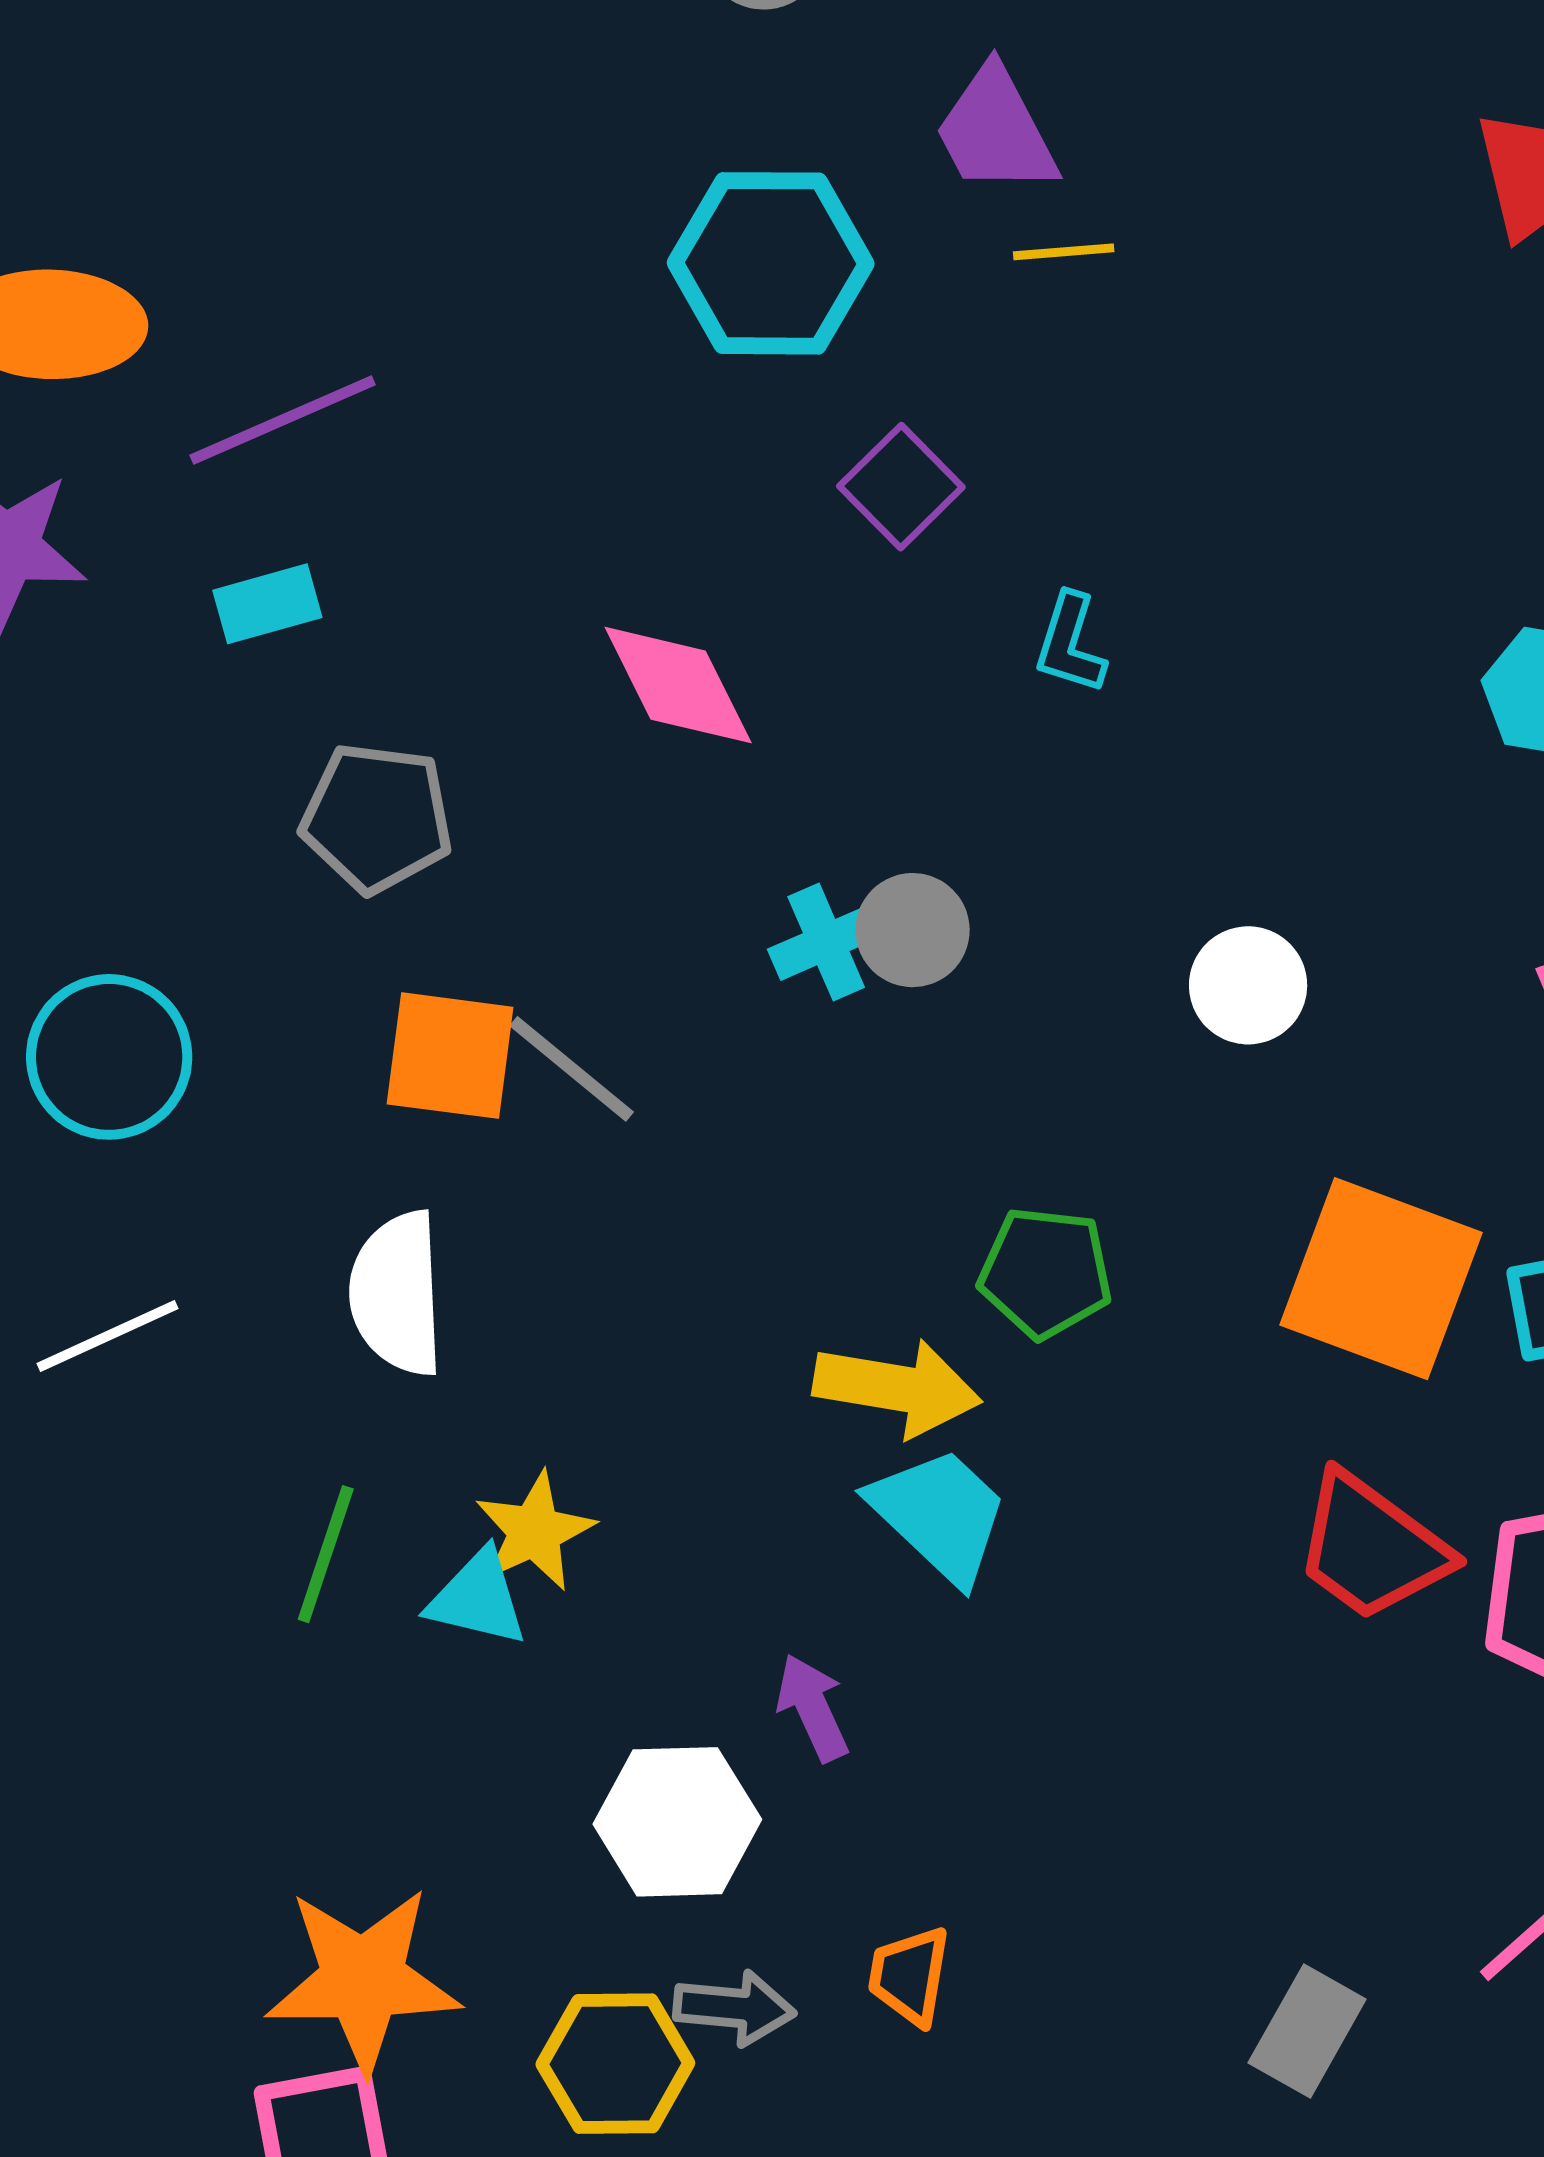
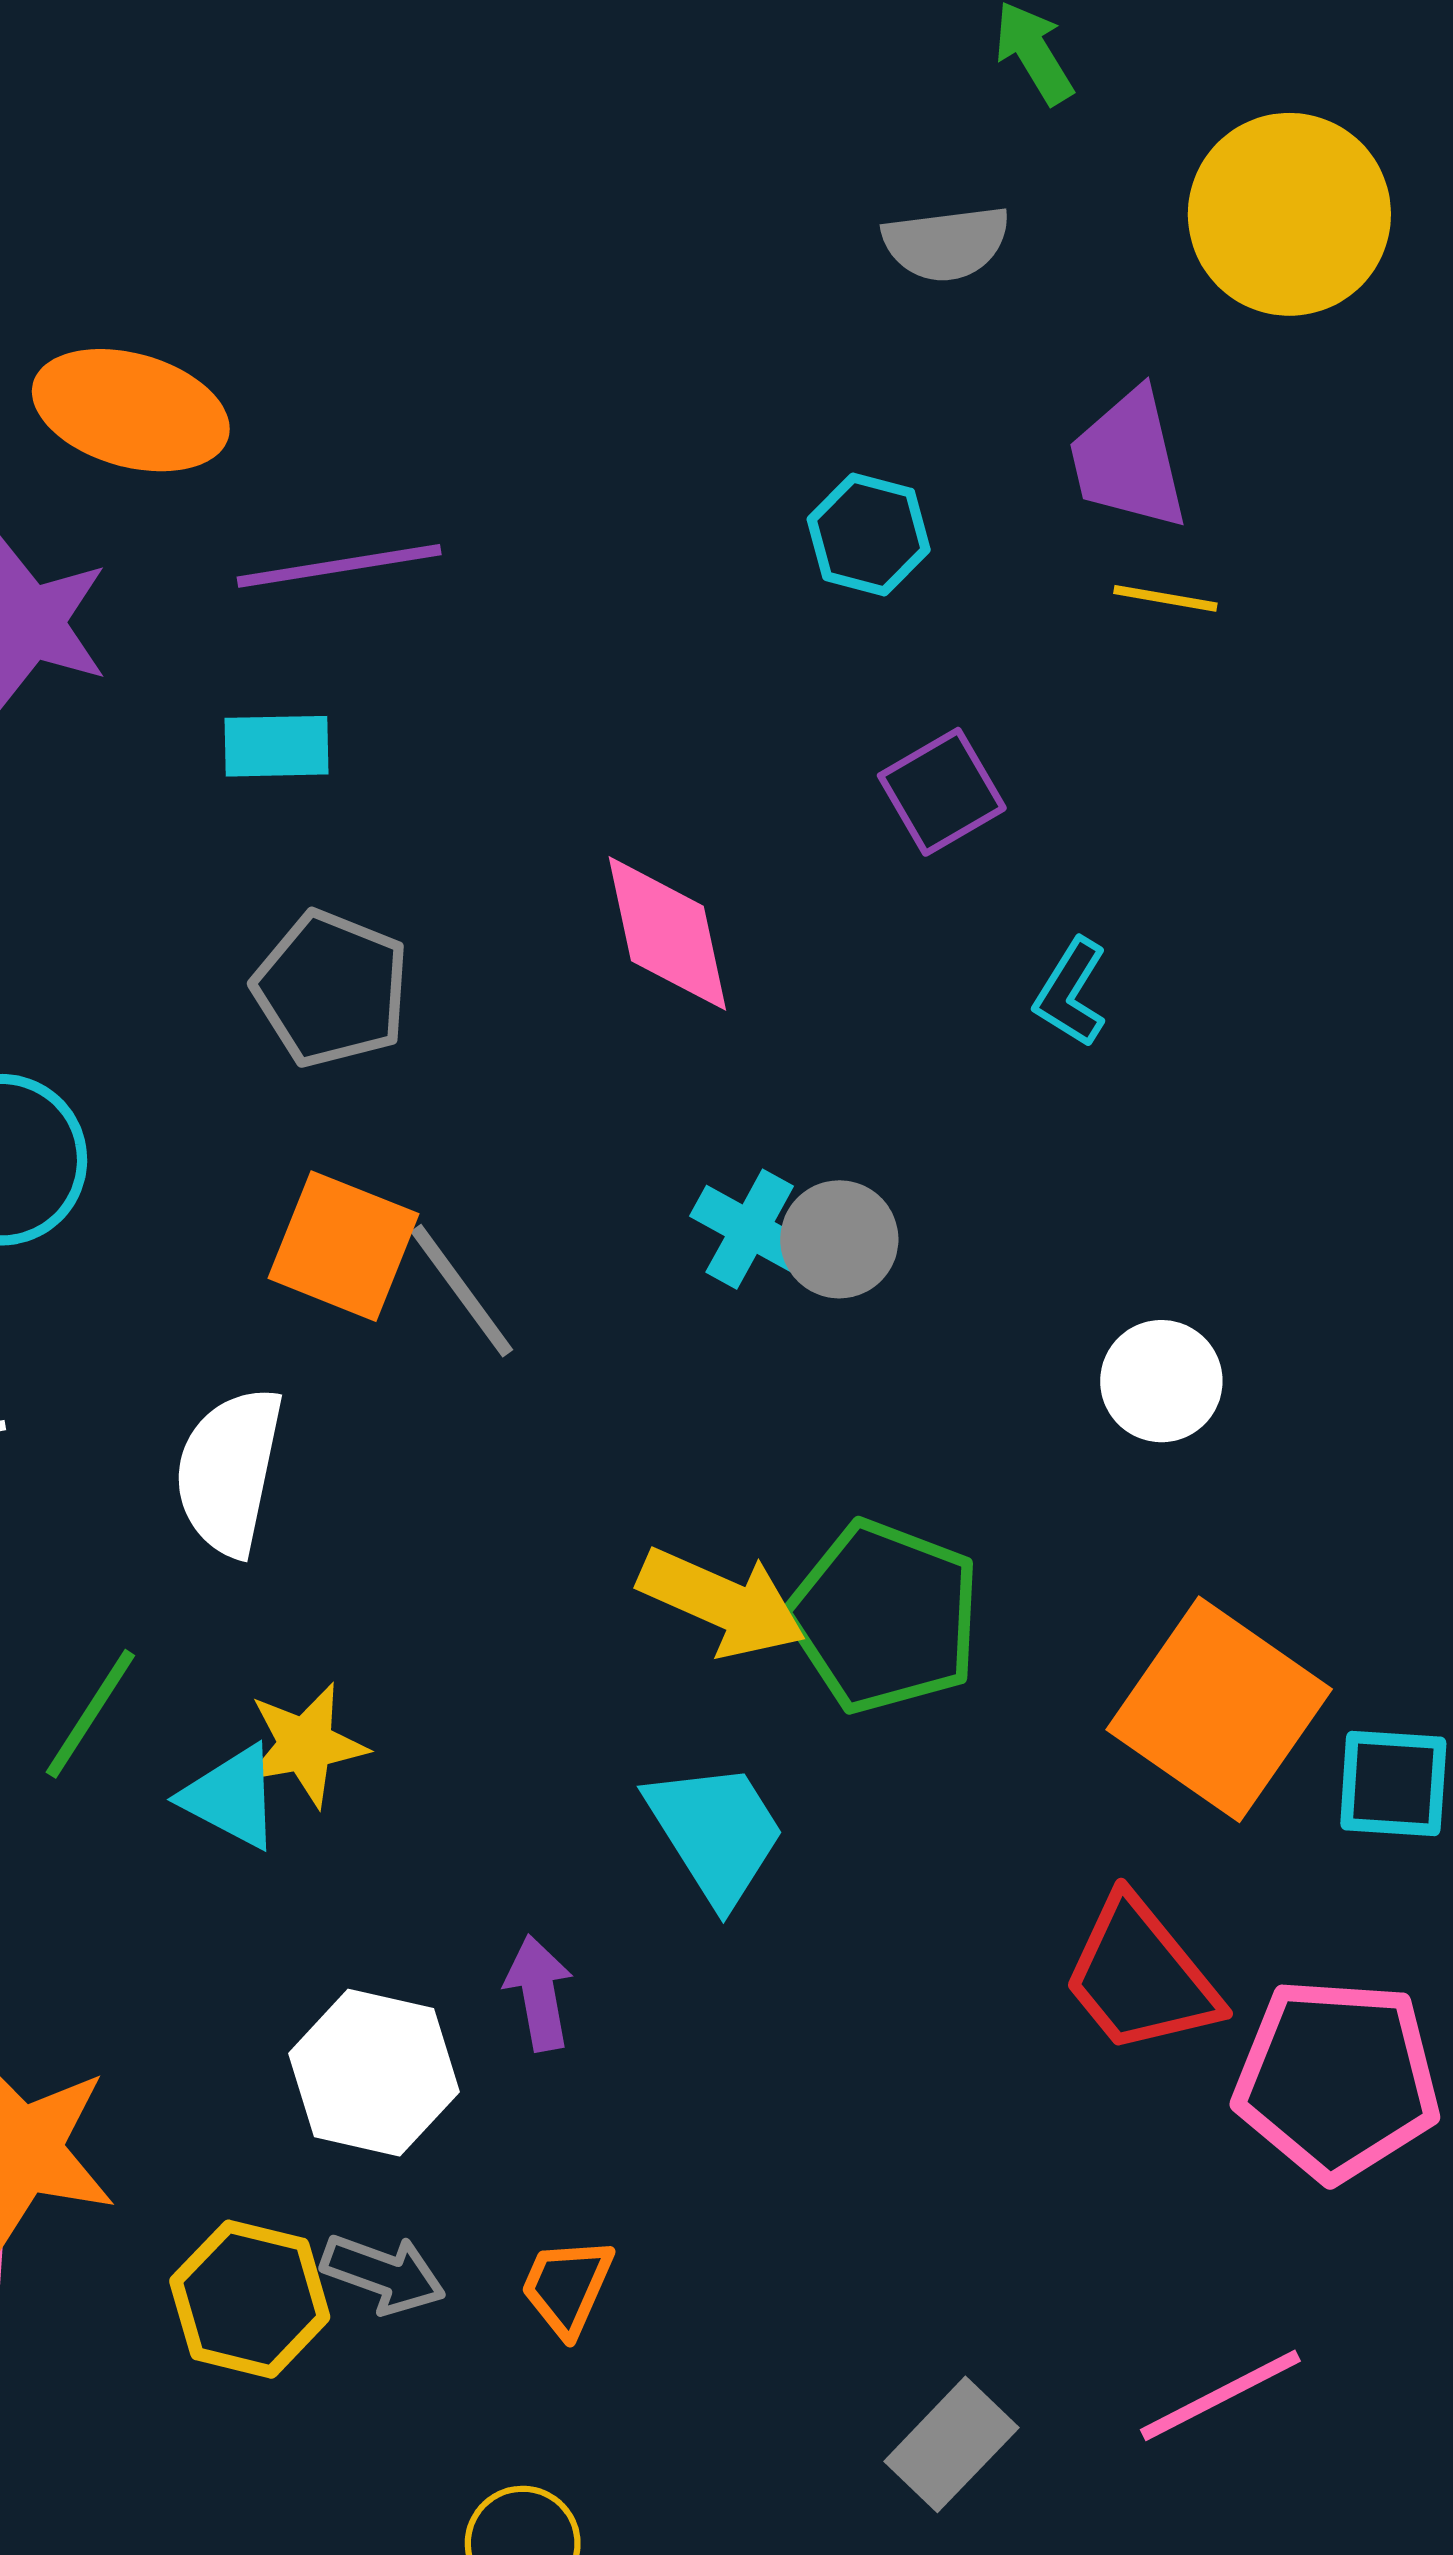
cyan hexagon: (771, 263) -> (869, 534), size x0.6
cyan cross: (826, 942) -> (750, 1229), turned 38
green pentagon: (1045, 1273) -> (884, 1617), size x1.4
yellow arrow: (897, 1388) -> (722, 1602), moved

